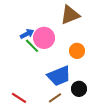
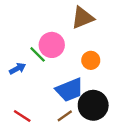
blue arrow: (27, 34) -> (17, 69), moved
black circle: (79, 89) -> (93, 105), size x1.6

